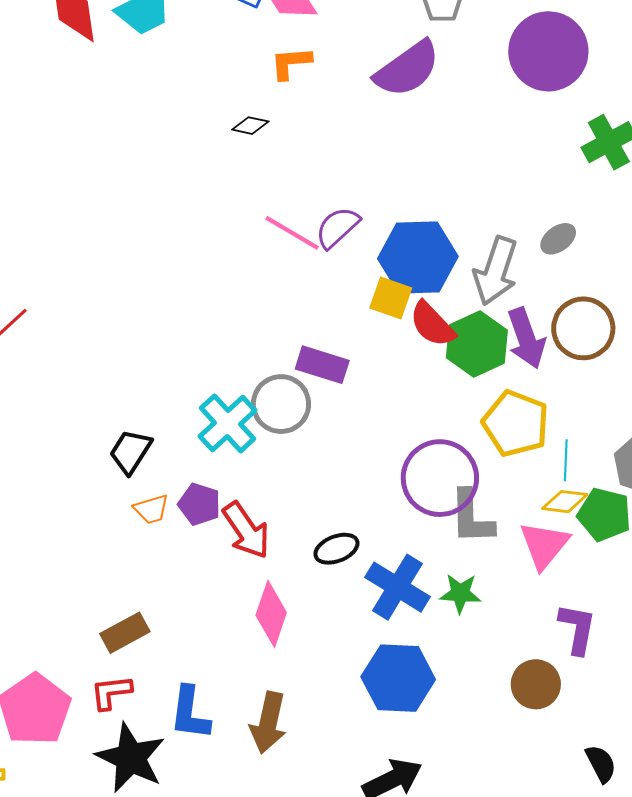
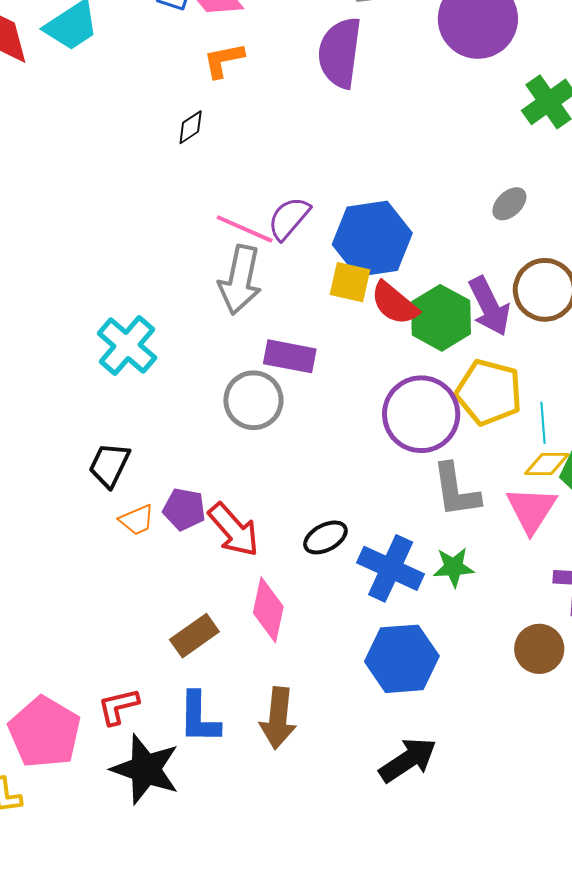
purple semicircle: (407, 69) -> (340, 53), turned 140
black diamond: (250, 126) -> (191, 127), turned -39
gray arrow: (496, 271) -> (240, 280), moved
cyan cross: (228, 423) -> (127, 345), moved
purple circle: (440, 478) -> (421, 414), moved
brown rectangle: (125, 633) -> (194, 636), moved

